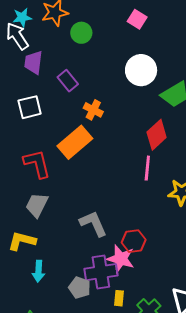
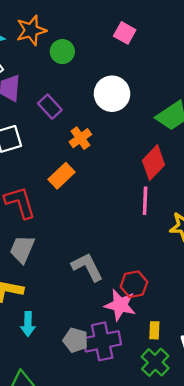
white circle: (141, 70) -> (112, 94), moved
orange cross: (93, 110) -> (80, 138), turned 30
orange rectangle: (75, 142) -> (62, 176), size x0.7
purple cross: (101, 272) -> (102, 341), moved
yellow rectangle: (119, 298) -> (154, 330), moved

